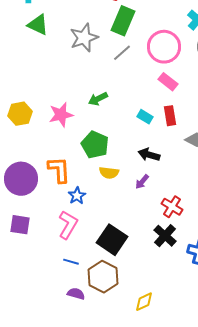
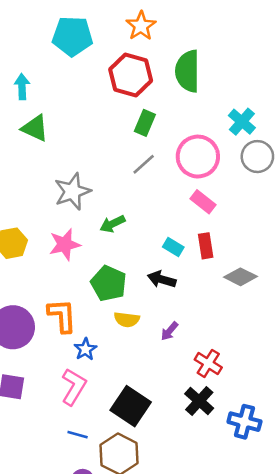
green rectangle: (123, 21) -> (145, 123), size x0.7
gray star: (84, 38) -> (72, 191), moved
black arrow: (149, 155) -> (162, 279), moved

